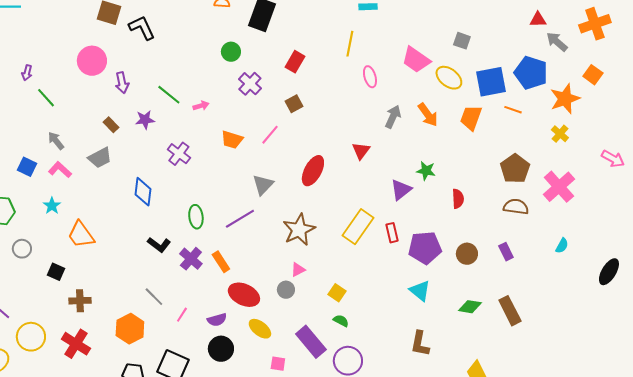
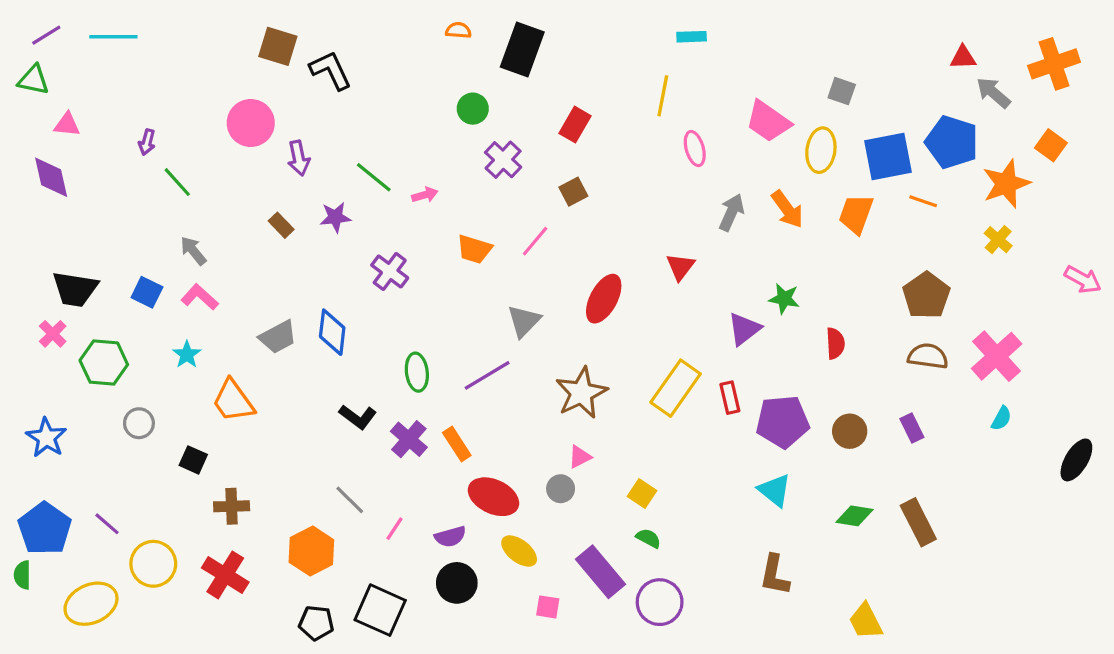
yellow ellipse: (449, 78) -> (821, 150), turned 60
gray trapezoid: (100, 158) -> (278, 337), moved
pink cross: (559, 187) -> (997, 356), moved

